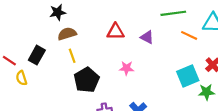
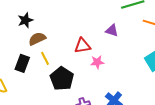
red triangle: (116, 32) -> (82, 46), moved
black rectangle: (37, 55) -> (22, 63), moved

